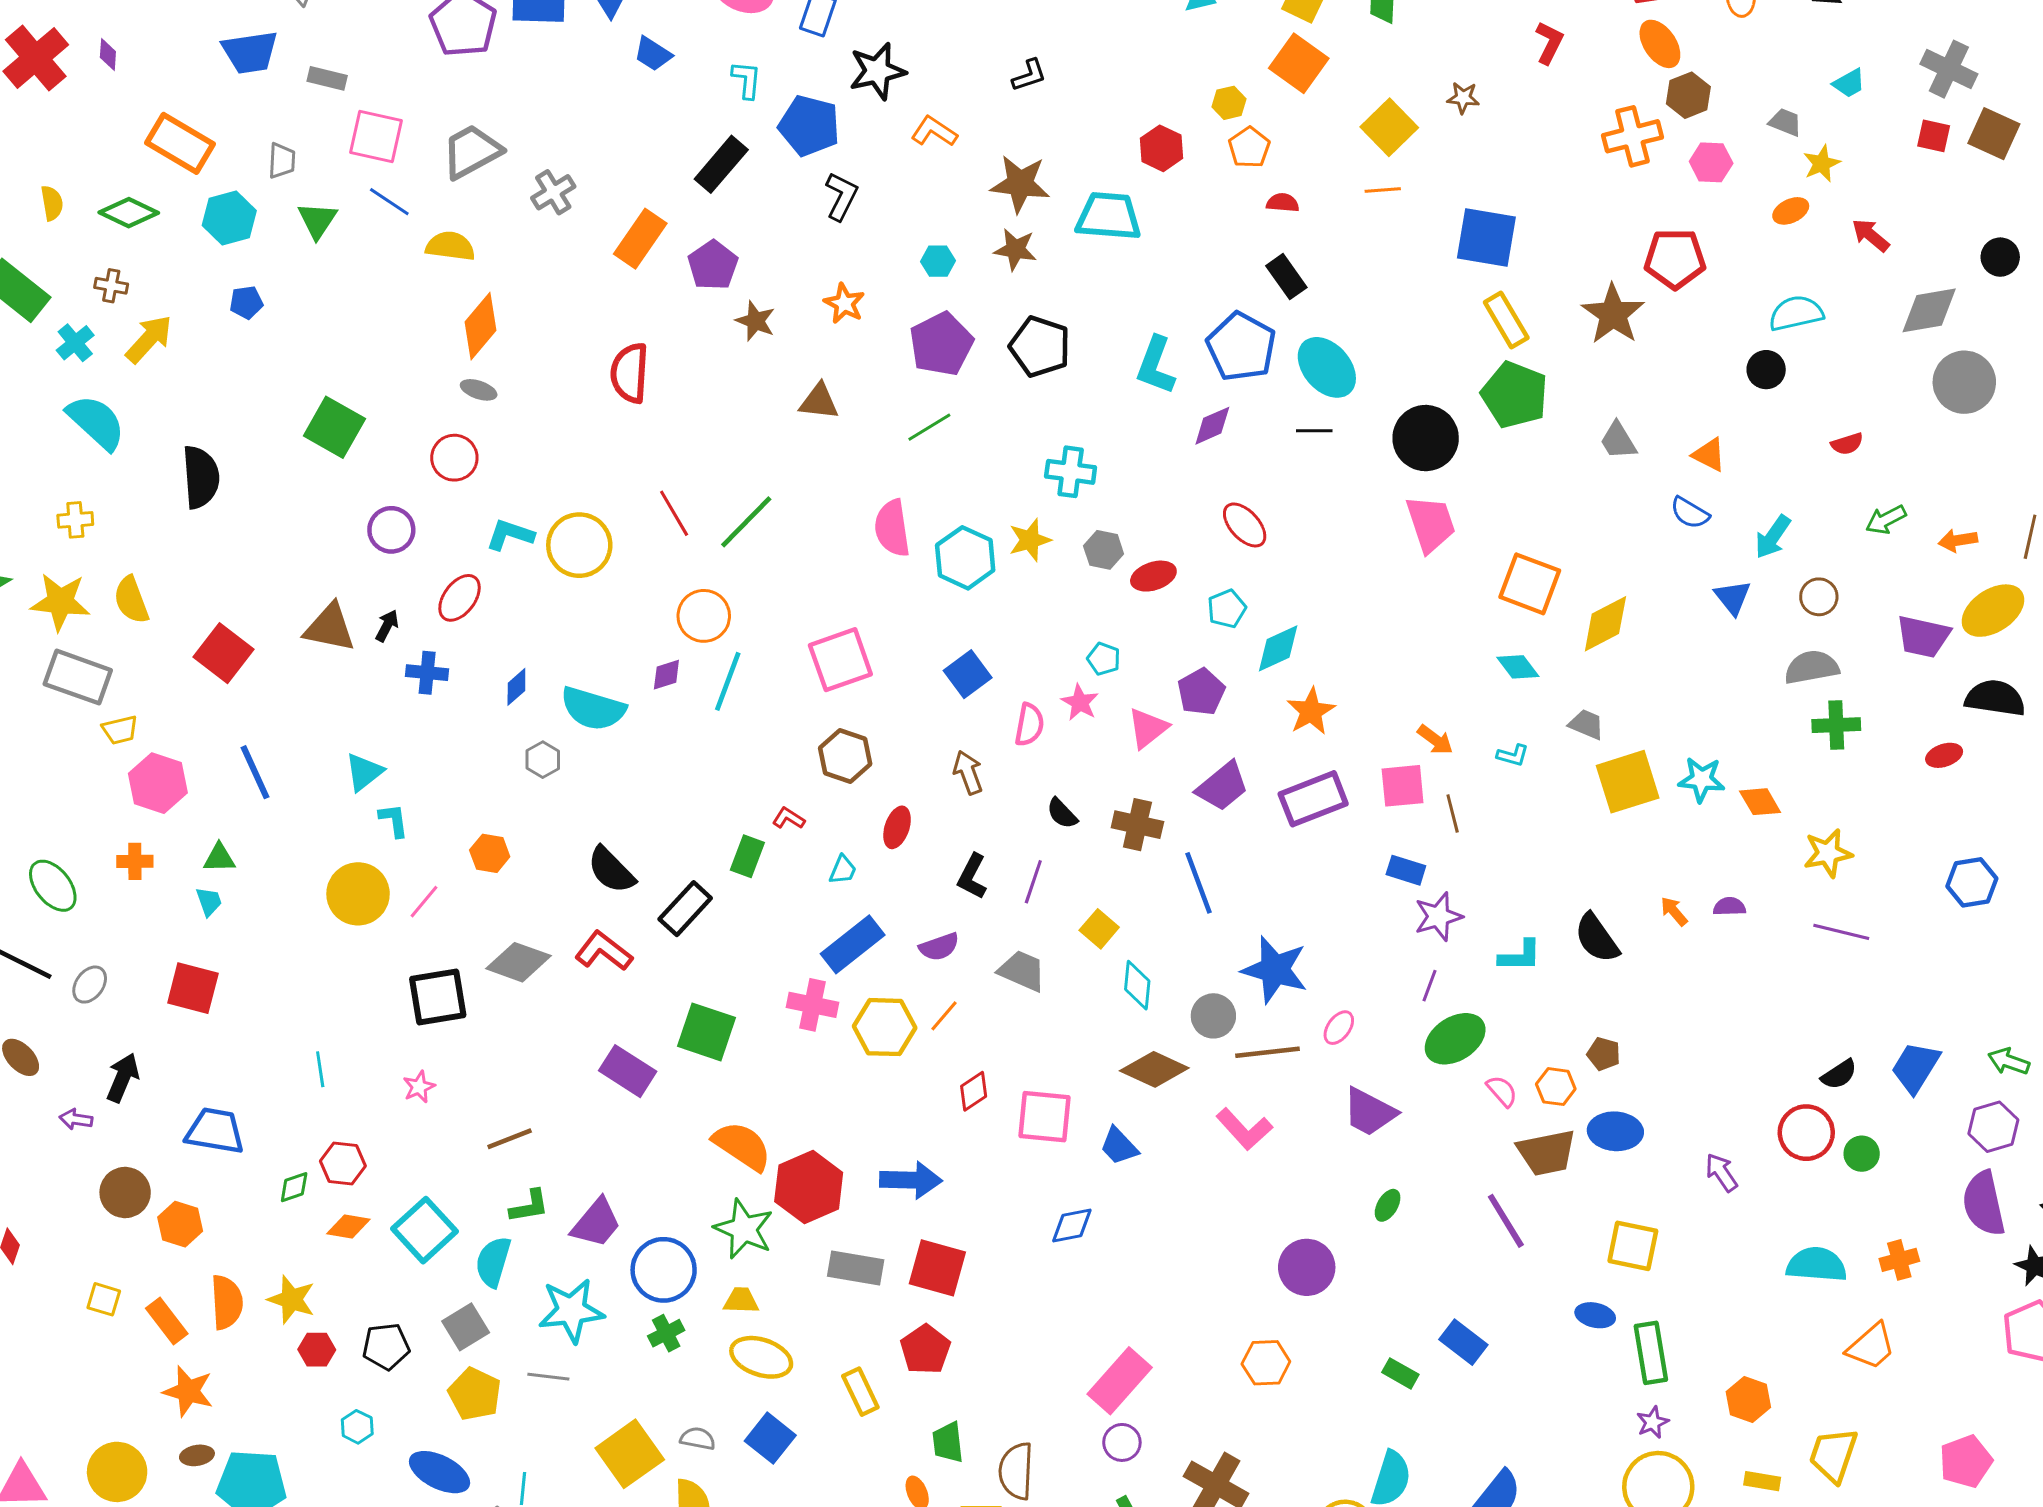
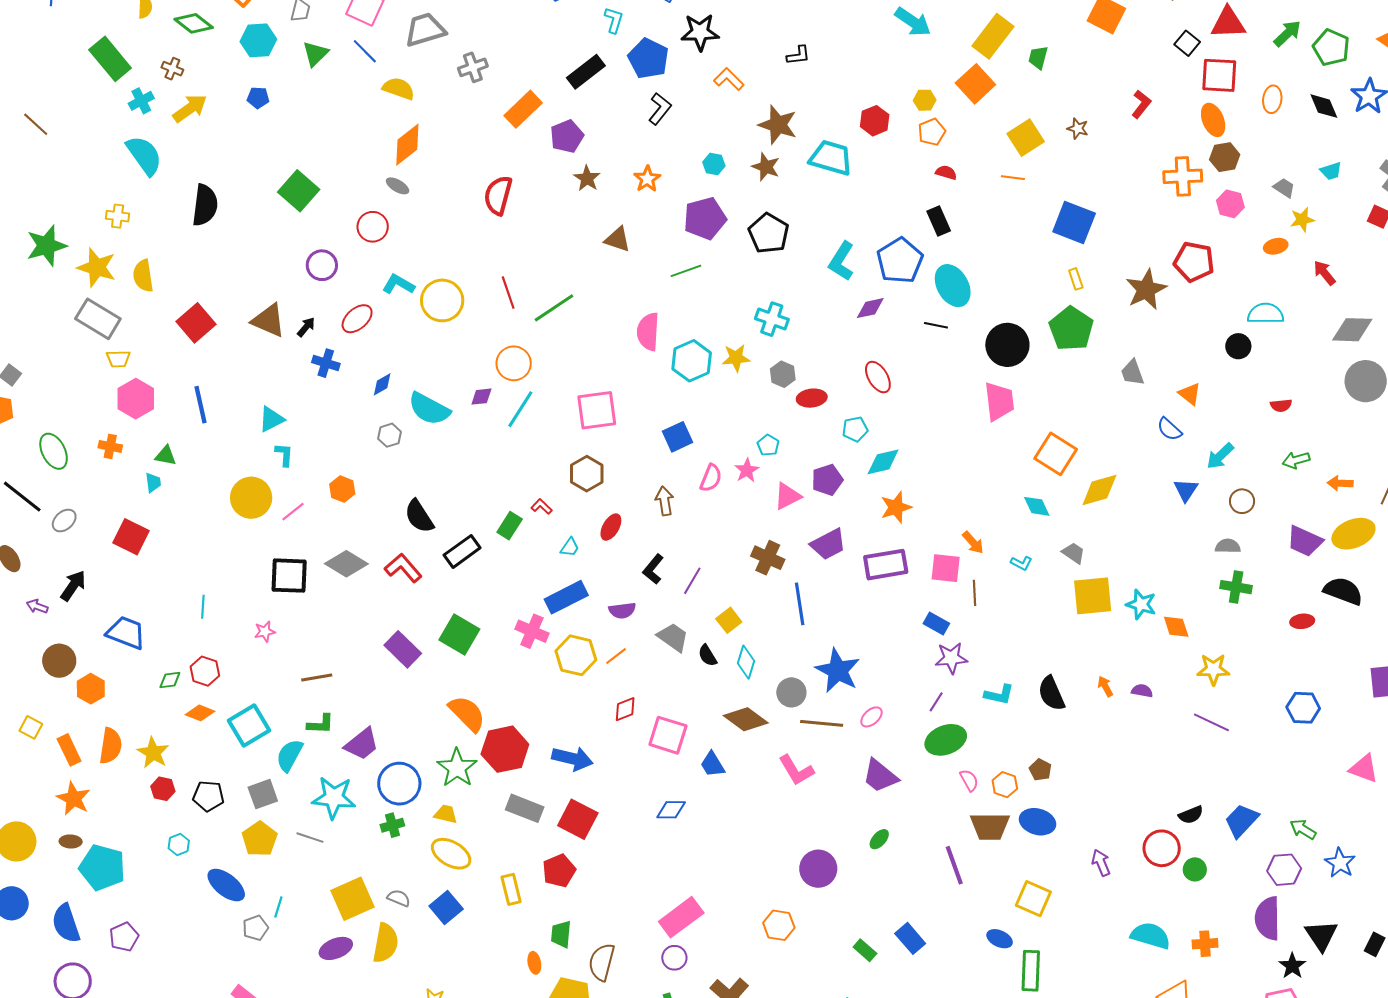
yellow rectangle: (1506, 320) -> (1076, 279), size x0.6
gray semicircle: (1812, 667) -> (1228, 546), size x0.7
black semicircle: (1062, 813) -> (707, 656), moved

